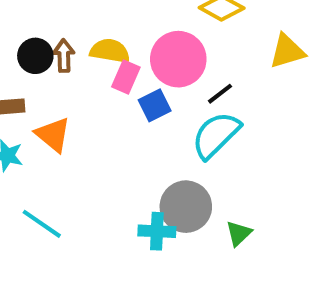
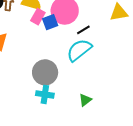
blue square: (155, 105) -> (50, 22), moved
gray circle: (186, 207) -> (45, 72), moved

